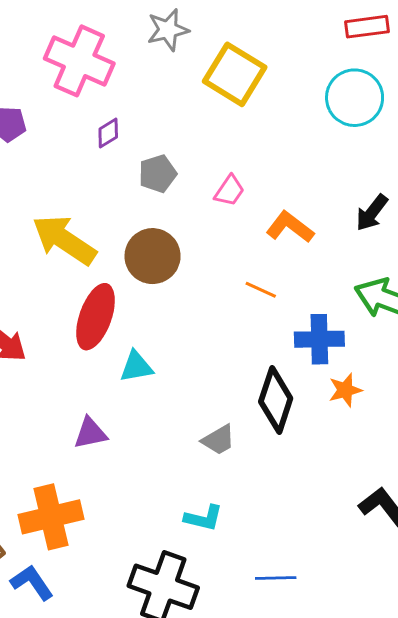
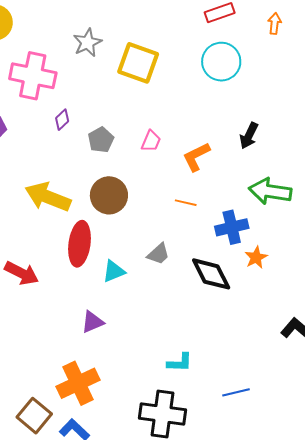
orange L-shape: (290, 227) -> (196, 157), turned -52
black diamond: (276, 400) -> (211, 274), turned -33
gray trapezoid: (218, 440) -> (158, 254), moved

